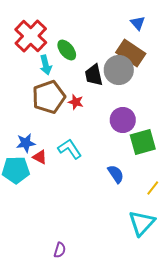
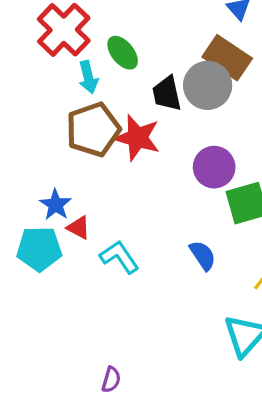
red star: (76, 102) -> (137, 138), size x1.8
blue star: (26, 143) -> (56, 205), turned -30
cyan L-shape: (70, 149) -> (119, 257), moved

